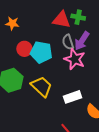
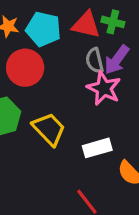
red circle: (24, 49) -> (25, 68), size x1.5
cyan pentagon: (41, 52) -> (43, 29), moved

